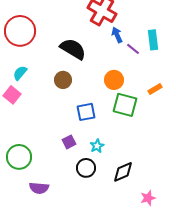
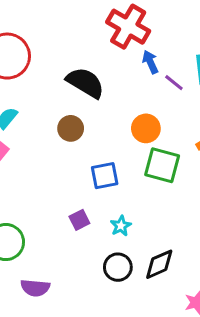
black circle: (86, 168) -> (118, 267), moved

